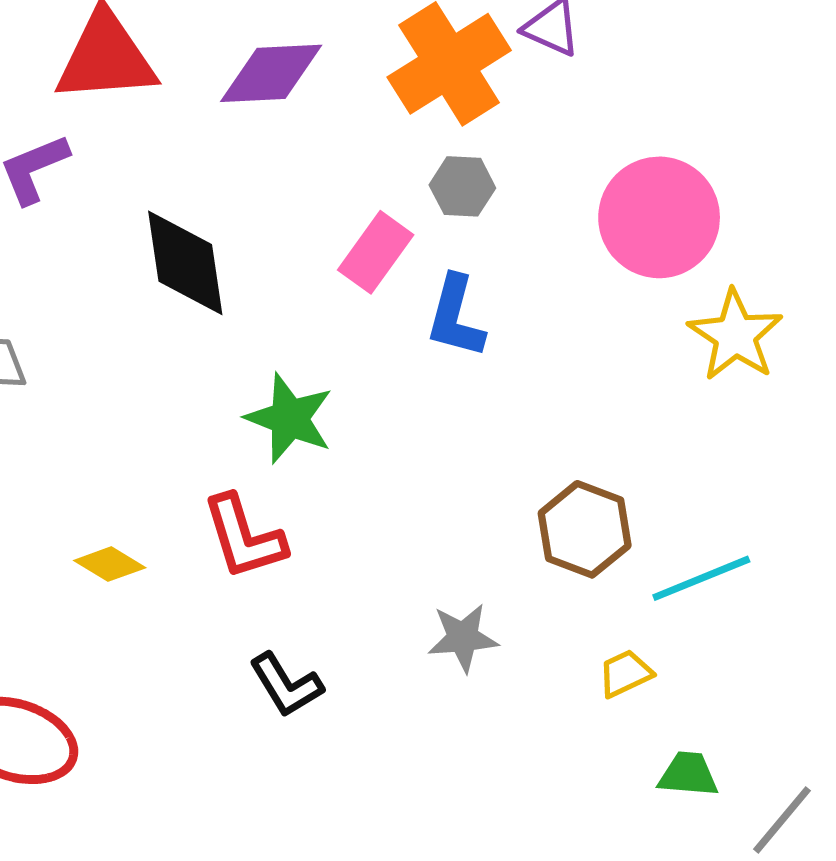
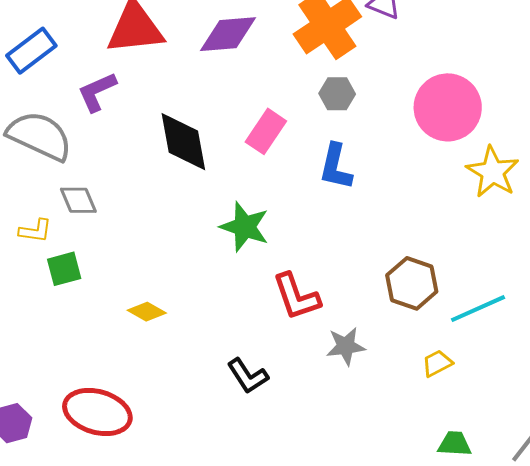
pink rectangle: (376, 252) -> (266, 131), moved
red L-shape: (244, 537) -> (296, 297), moved
green trapezoid: (688, 774) -> (455, 444), moved

